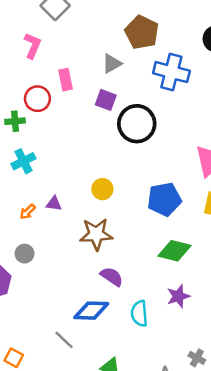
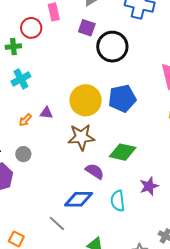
yellow circle: (102, 189) -> (86, 100), size x1.8
blue pentagon: (164, 199) -> (122, 98), moved
green diamond: (175, 251) -> (123, 152), moved

